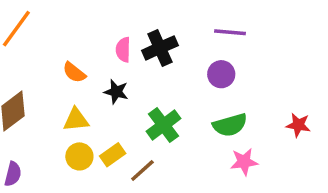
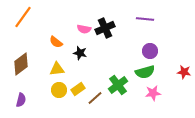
pink semicircle: (123, 50) -> (84, 29), turned -80
purple circle: (221, 74) -> (150, 51), moved
green cross: (163, 125) -> (118, 85), moved

